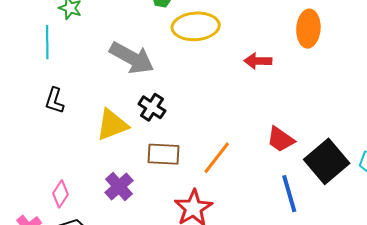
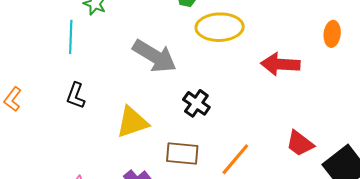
orange ellipse: (308, 29) -> (332, 34), size x0.7
red arrow: (258, 61) -> (280, 64), size x1.4
black cross: (152, 107) -> (196, 103), moved

